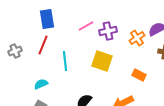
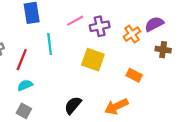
red line: (43, 45) -> (22, 60), moved
cyan line: (65, 61) -> (50, 44), moved

